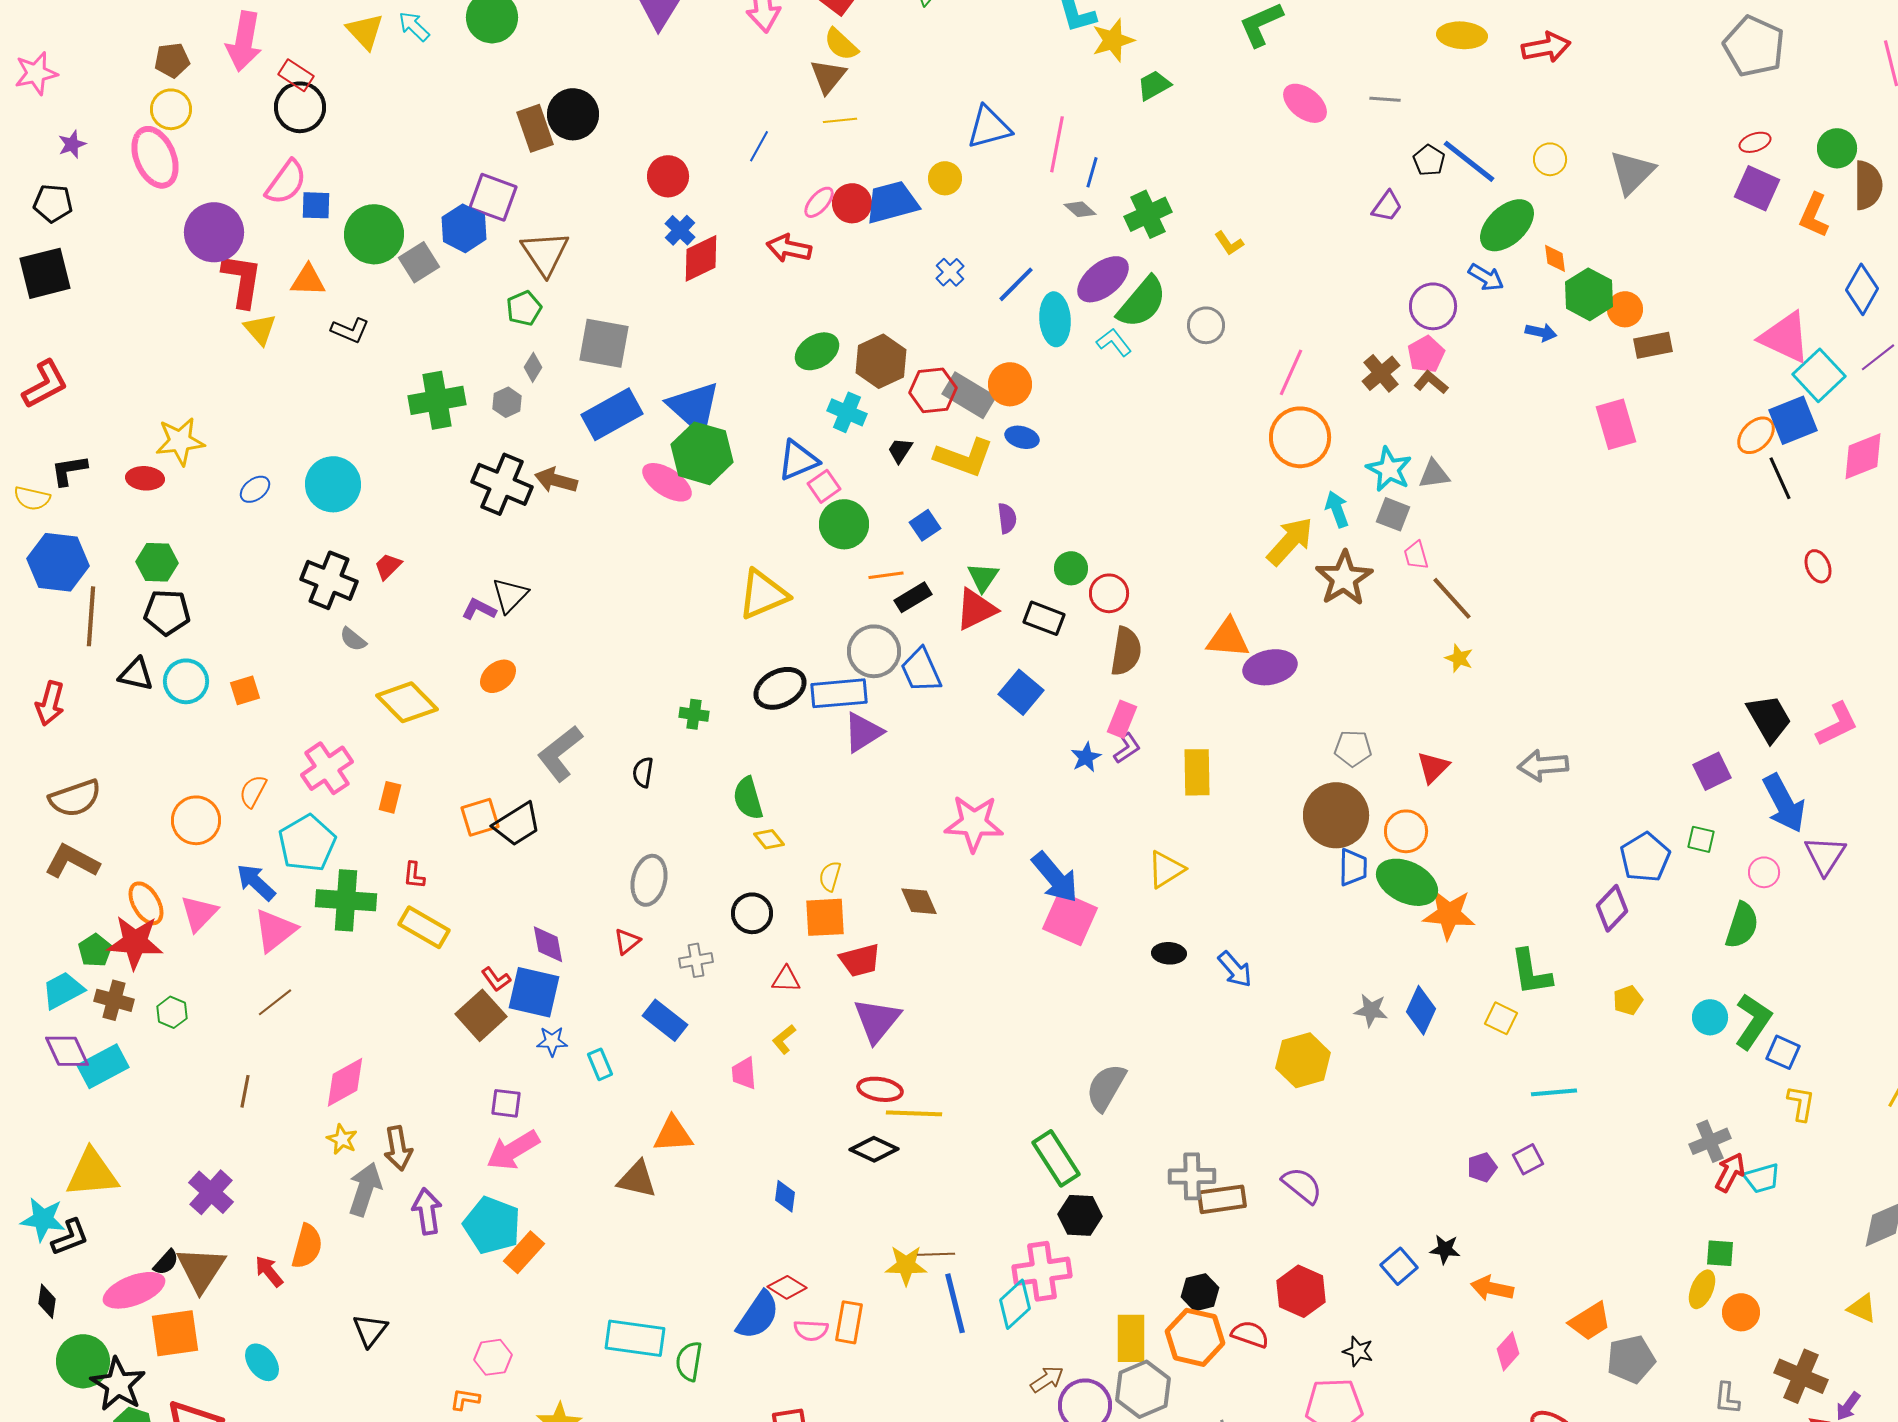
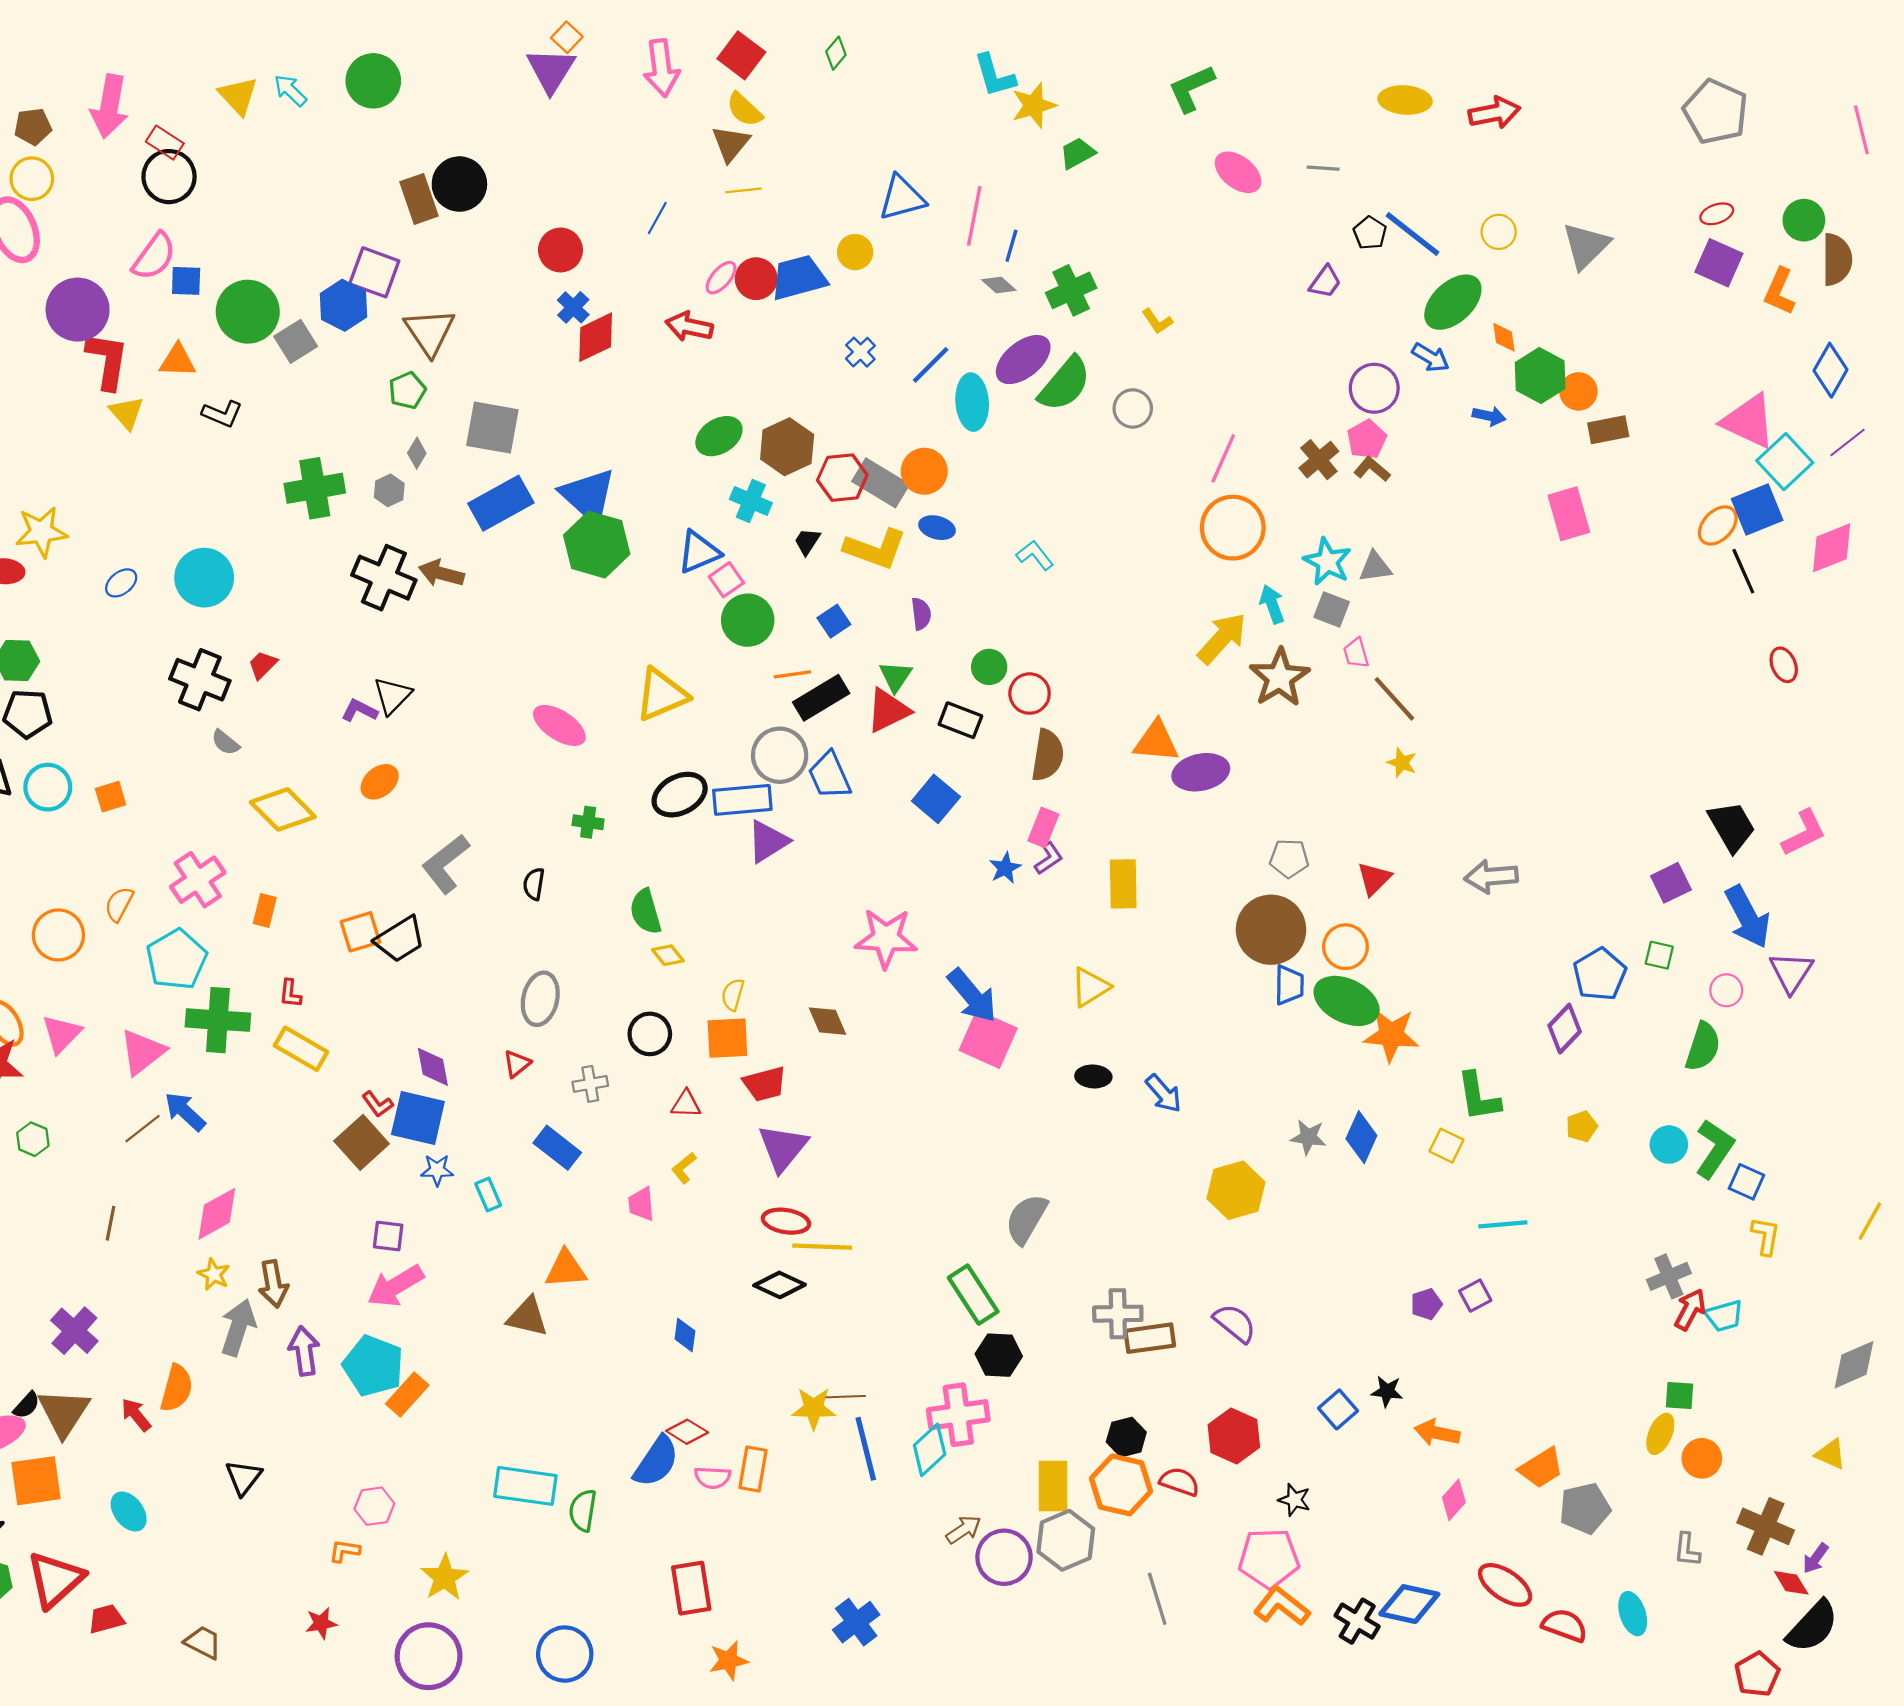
cyan L-shape: (1114, 342) -> (1035, 555), moved
pink ellipse: (667, 482) -> (559, 725), moved
black rectangle: (913, 597) -> (821, 698), size x1.4
blue arrow: (256, 882) -> (185, 1112), moved

